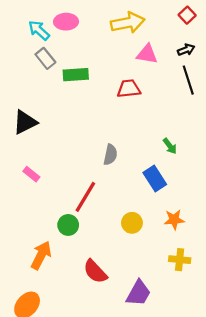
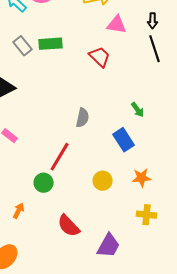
black arrow: (186, 50) -> (153, 21), turned 112
gray rectangle: (45, 58) -> (23, 46), moved
red trapezoid: (129, 89) -> (100, 57), turned 50
orange arrow: (41, 255) -> (19, 211), size x0.6

